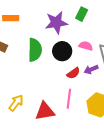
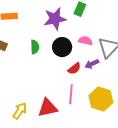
green semicircle: (35, 50) -> (35, 47), size x0.6
yellow arrow: (16, 103) -> (20, 111), moved

